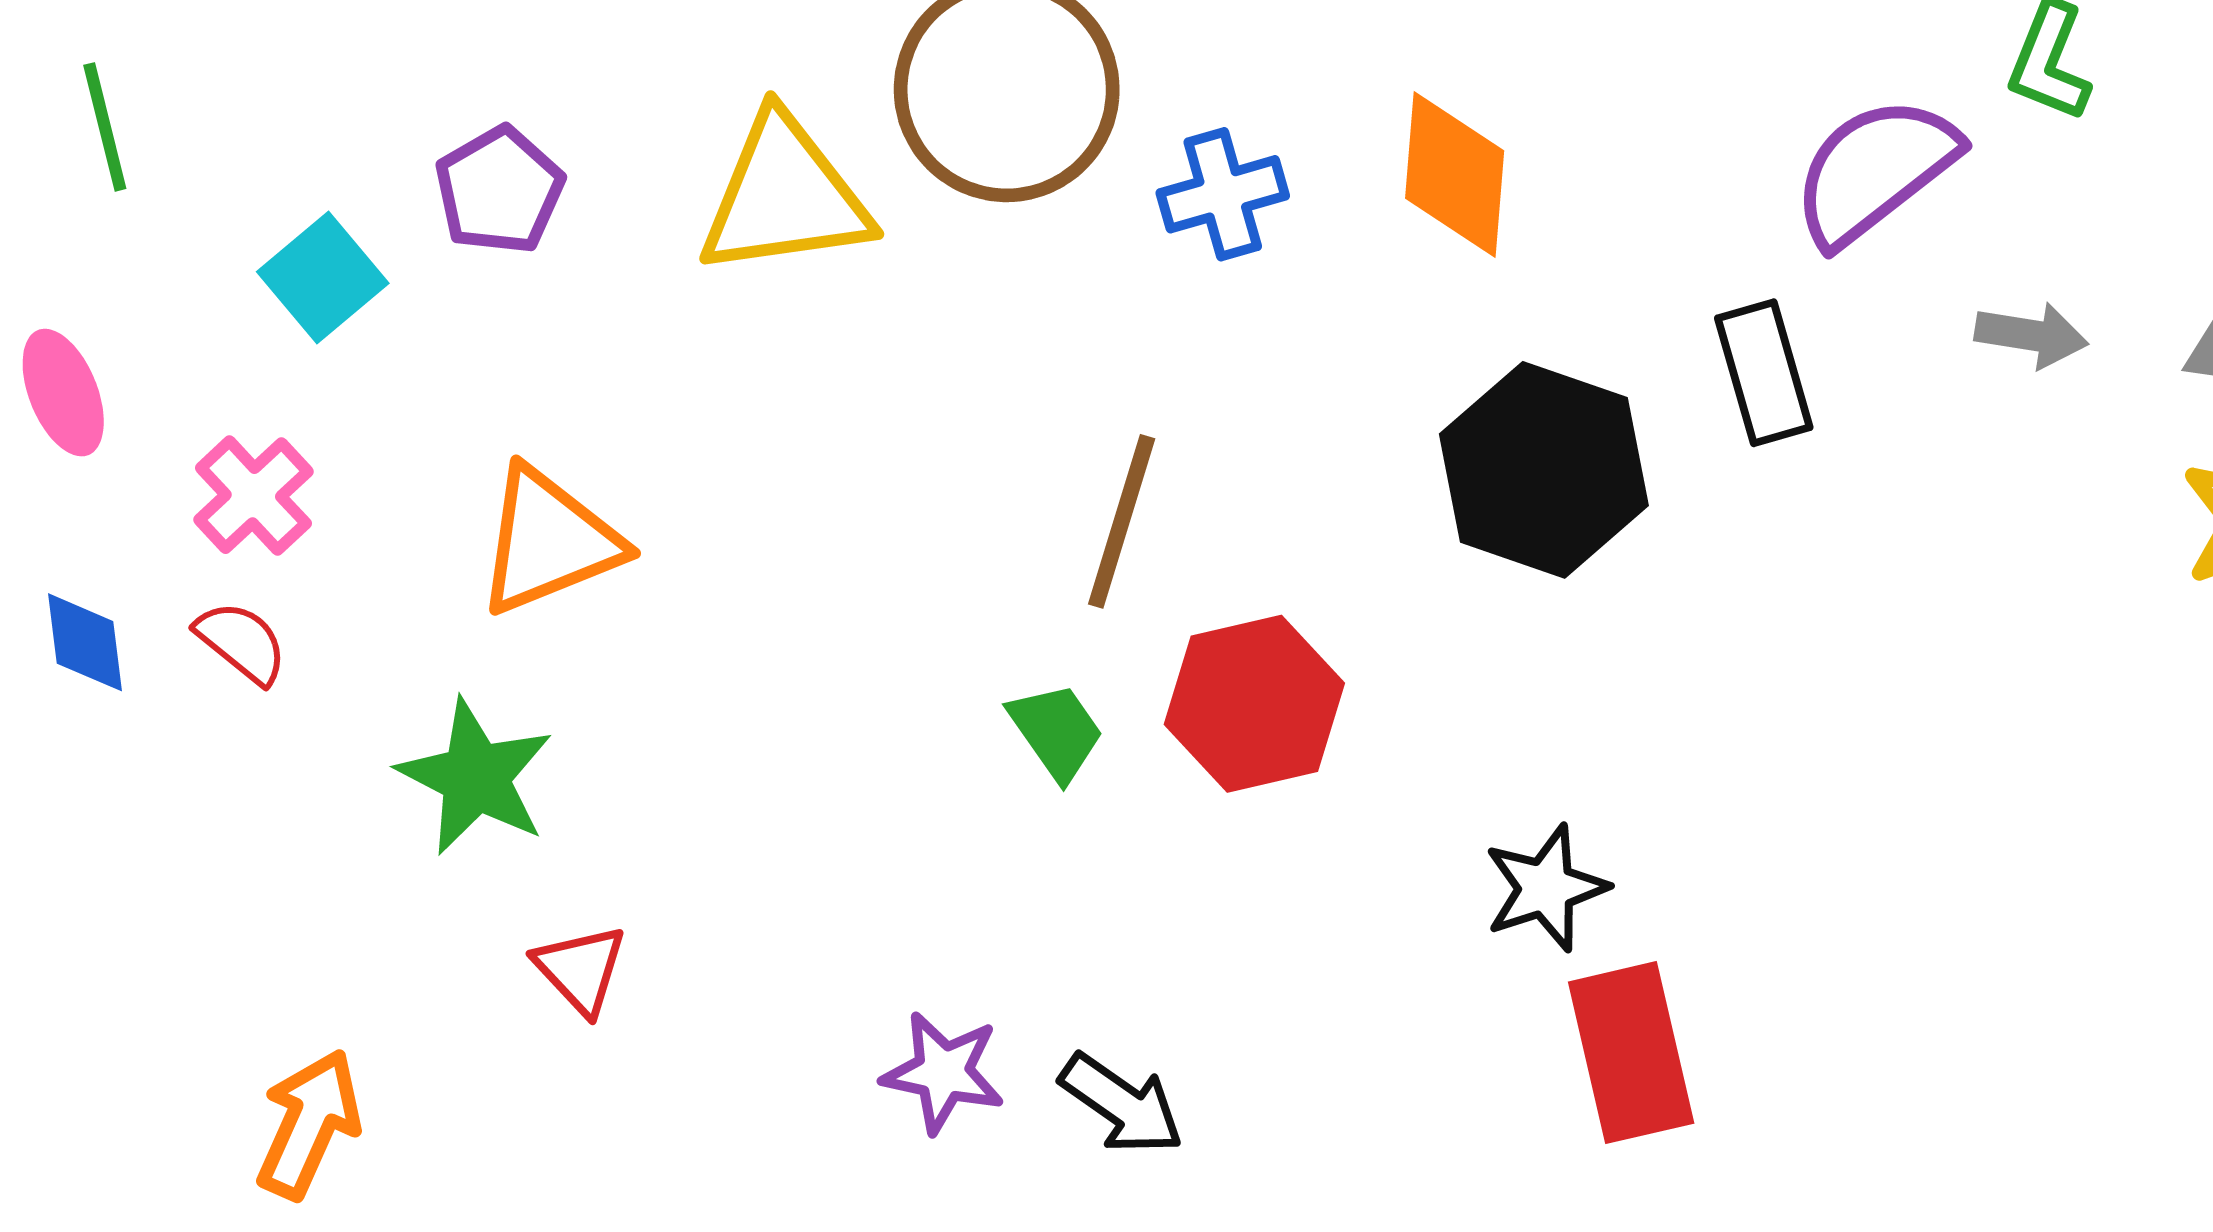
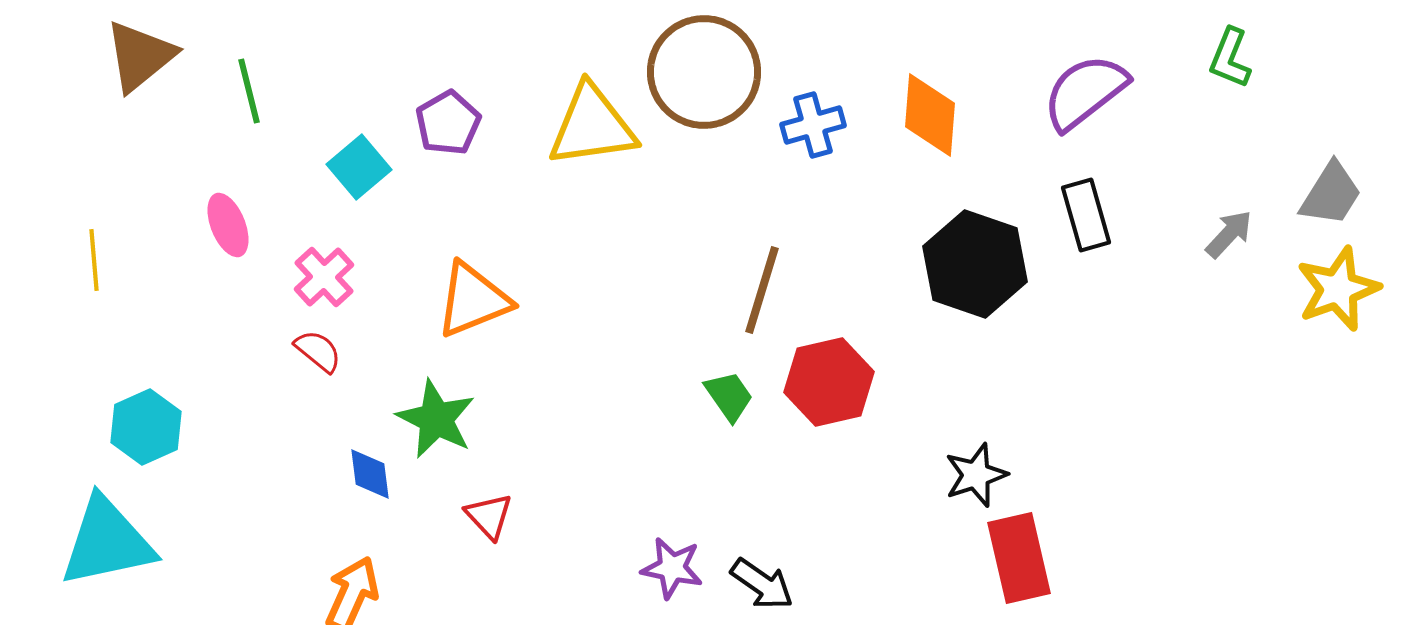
purple semicircle: (1875, 171) -> (1085, 92), moved
gray arrow: (2031, 335) -> (1229, 234), moved, turned -56
blue diamond: (85, 642) -> (370, 474), moved

